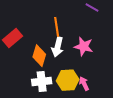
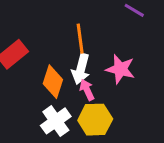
white cross: (42, 81) -> (56, 121), turned -30
pink arrow: (84, 84) -> (87, 90), moved

